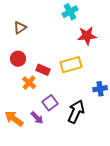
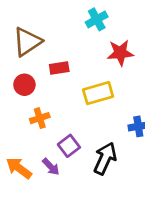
brown triangle: (20, 28) -> (27, 42), size x1.6
red rectangle: (43, 70) -> (59, 68), moved, turned -32
orange cross: (29, 83) -> (40, 118), turned 32

